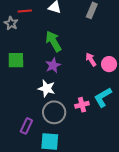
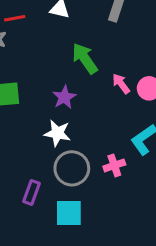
green arrow: (54, 41) -> (85, 58), moved
pink cross: (82, 105) -> (114, 165), moved

